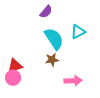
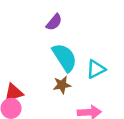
cyan triangle: (78, 32) -> (96, 69), moved

